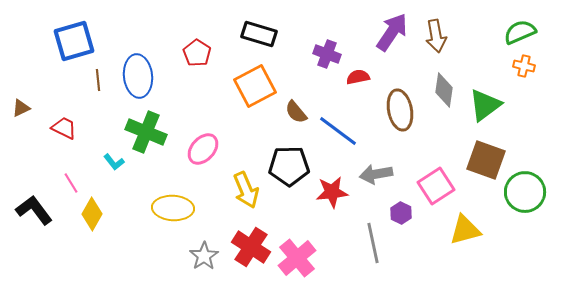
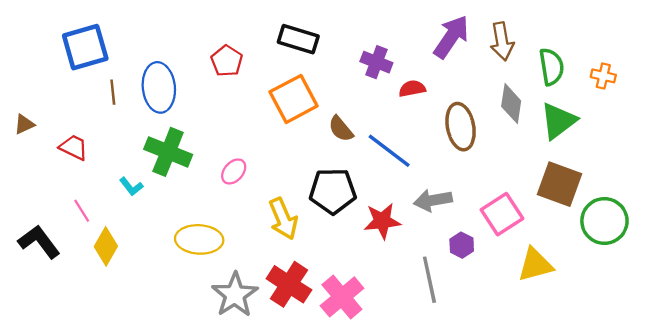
green semicircle: (520, 32) -> (551, 67), moved, turned 104
pink ellipse: (203, 149) -> (234, 171), size x0.7
gray star: (204, 256) -> (235, 295), size x1.4

